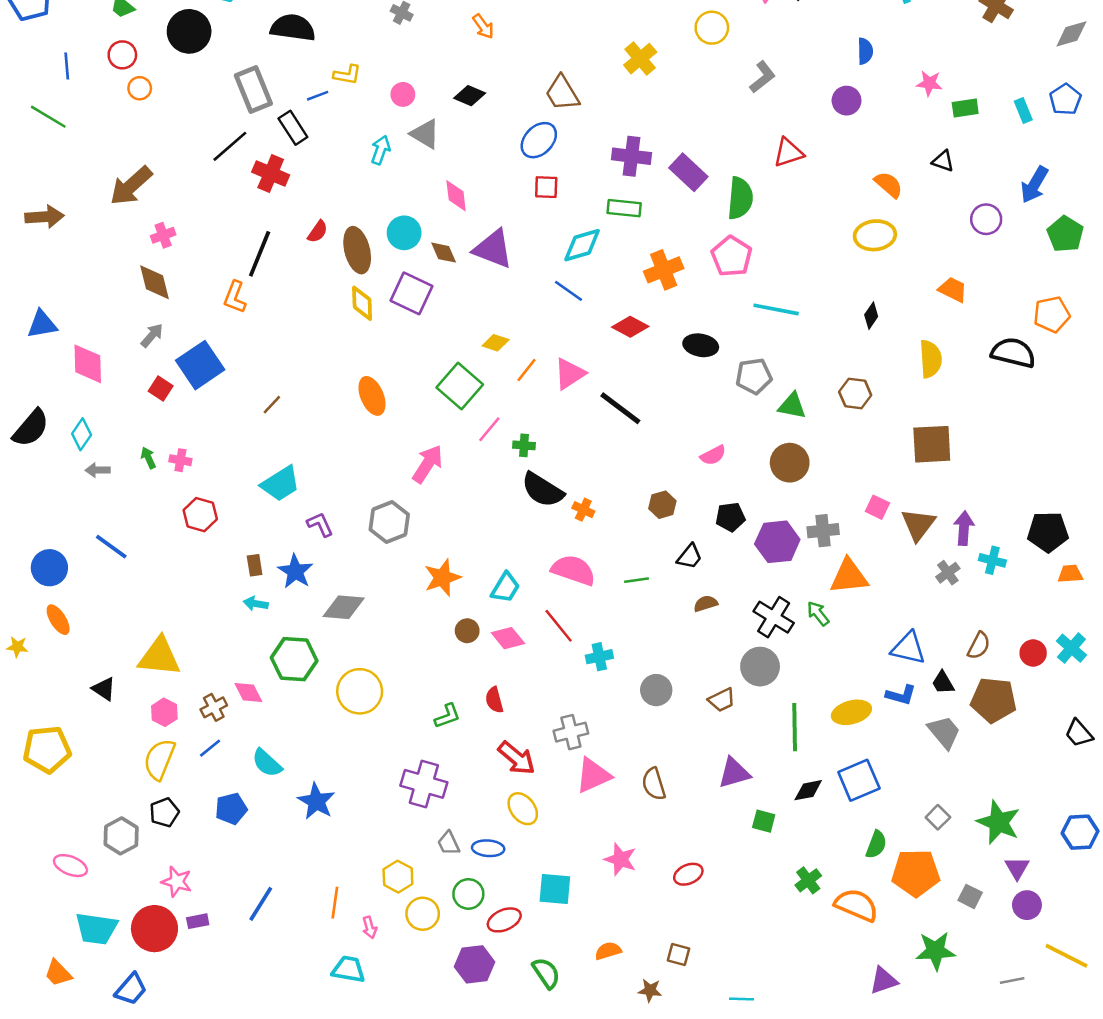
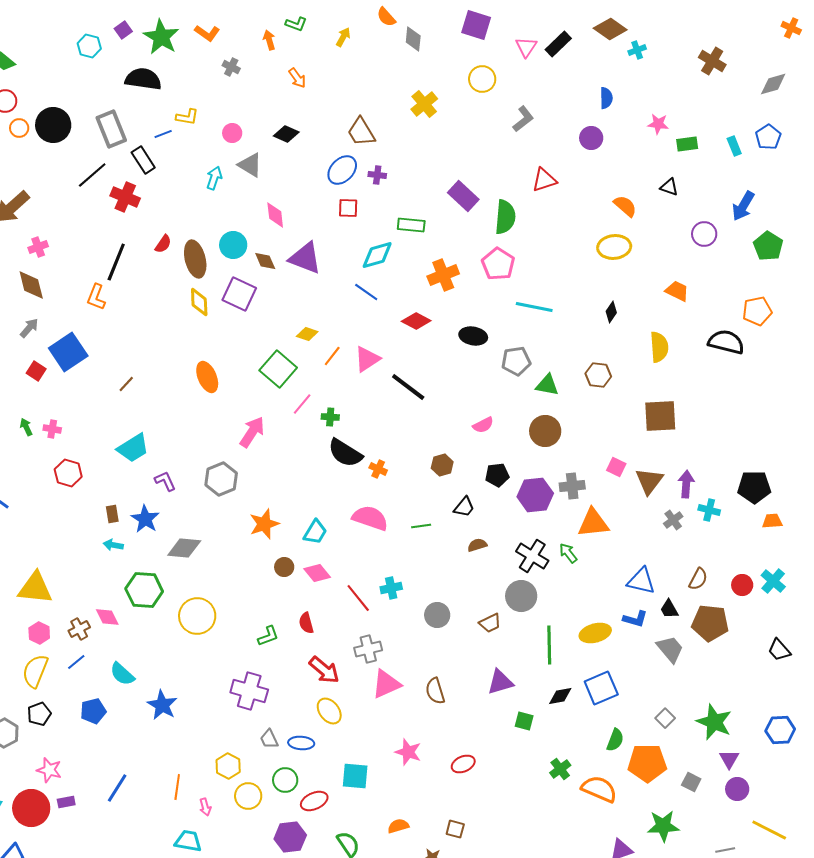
black circle: (189, 31) -> (53, 125), moved
purple cross: (631, 156) -> (377, 175), moved, size x0.6
red line: (559, 626) -> (358, 598), moved

